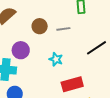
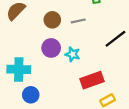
purple circle: (21, 50) -> (51, 48), moved

